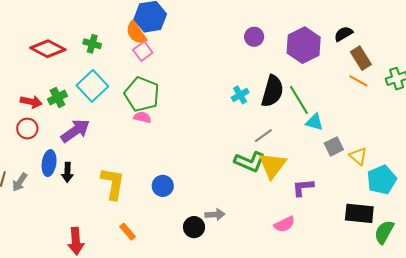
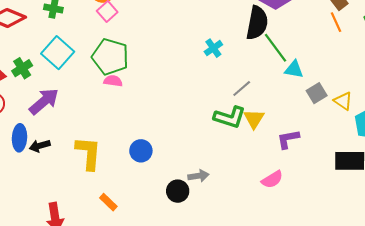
orange line: (358, 81) -> (336, 22), turned 42
black semicircle: (272, 91) -> (257, 23), moved
yellow triangle: (272, 165) -> (254, 119), size x0.7
black arrow: (67, 172) -> (40, 146), turned 78

